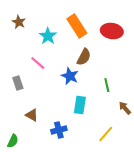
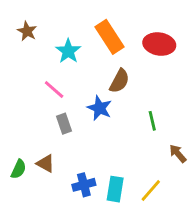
gray rectangle: (18, 83) -> (64, 124), moved
cyan rectangle: (80, 105) -> (115, 189), moved
green semicircle: (13, 141) -> (18, 169), moved

